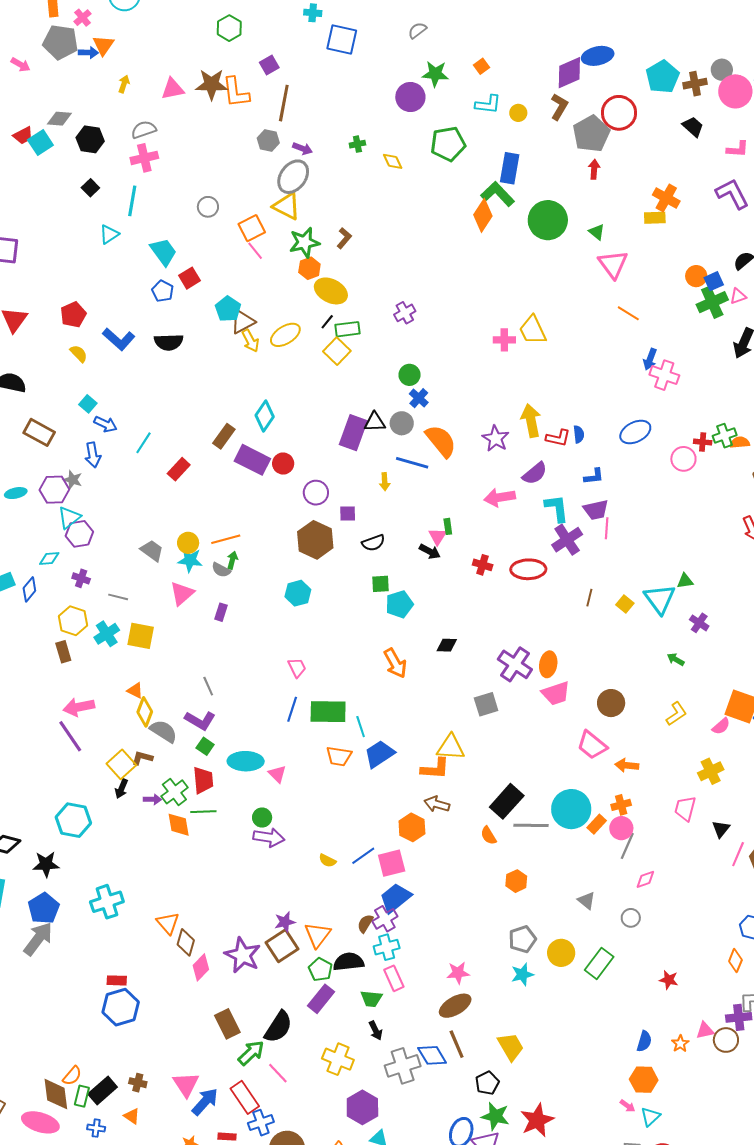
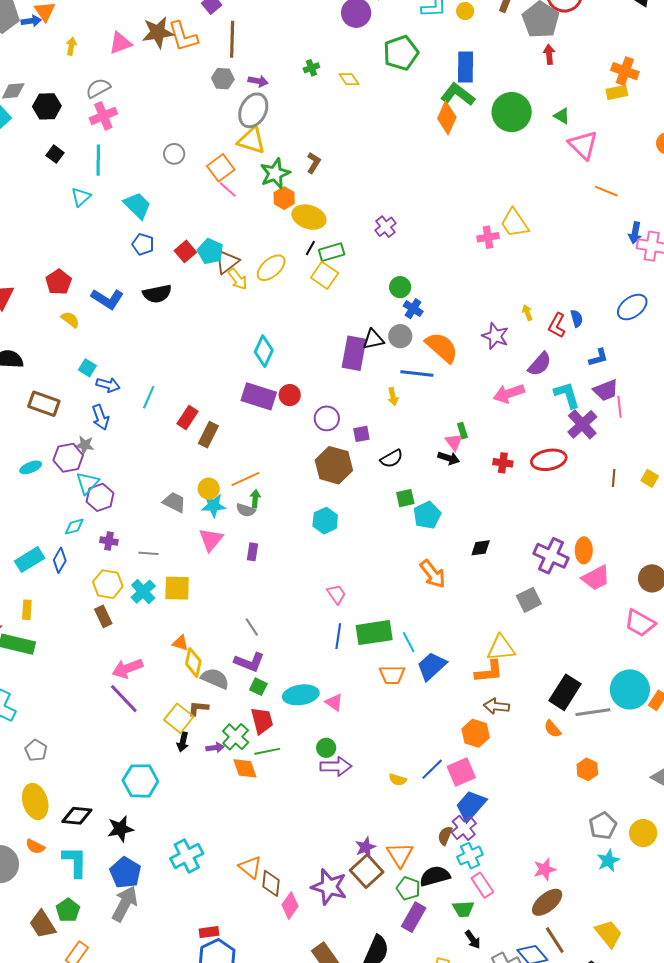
red square: (189, 278) -> (185, 251), moved
yellow arrow: (531, 421) -> (527, 313), size x0.5
brown rectangle: (224, 436) -> (208, 435), moved
red L-shape: (558, 438) -> (557, 325), turned 115

